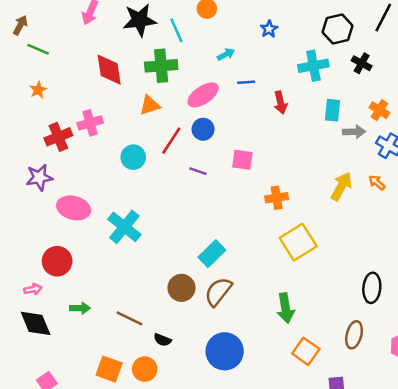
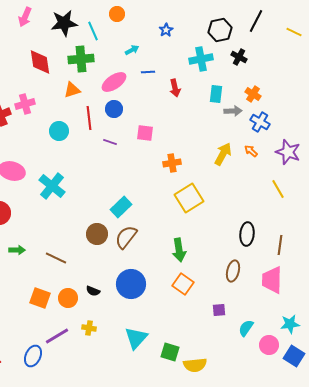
red line: (171, 141) -> (89, 118), turned -40
black semicircle: (162, 340) -> (93, 291), moved
orange square: (306, 351) -> (183, 284), moved

